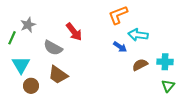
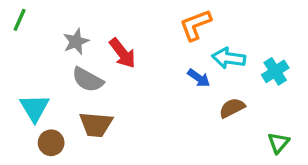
gray star: (28, 25) -> (76, 41), moved
green line: (12, 38) -> (20, 20), moved
cyan cross: (165, 62) -> (275, 71), moved, turned -35
brown trapezoid: (58, 75) -> (96, 124), turned -30

